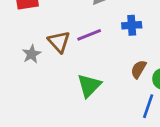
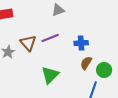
blue cross: (132, 25) -> (81, 43), moved

